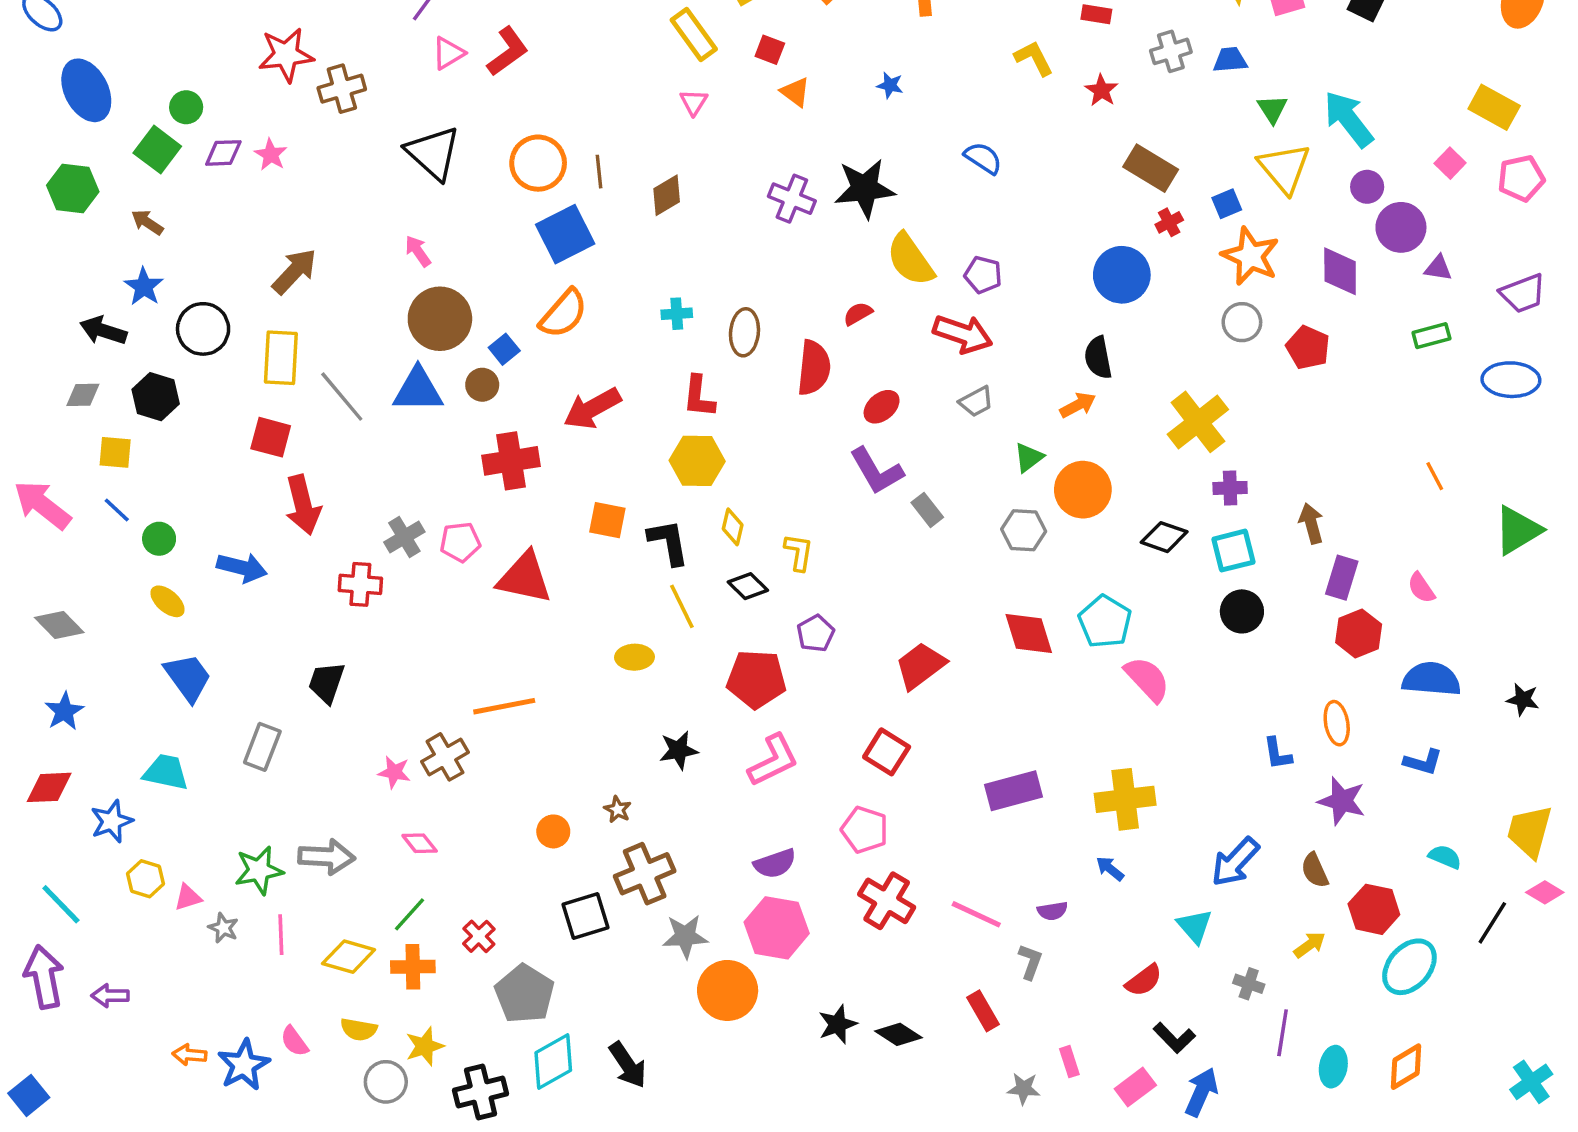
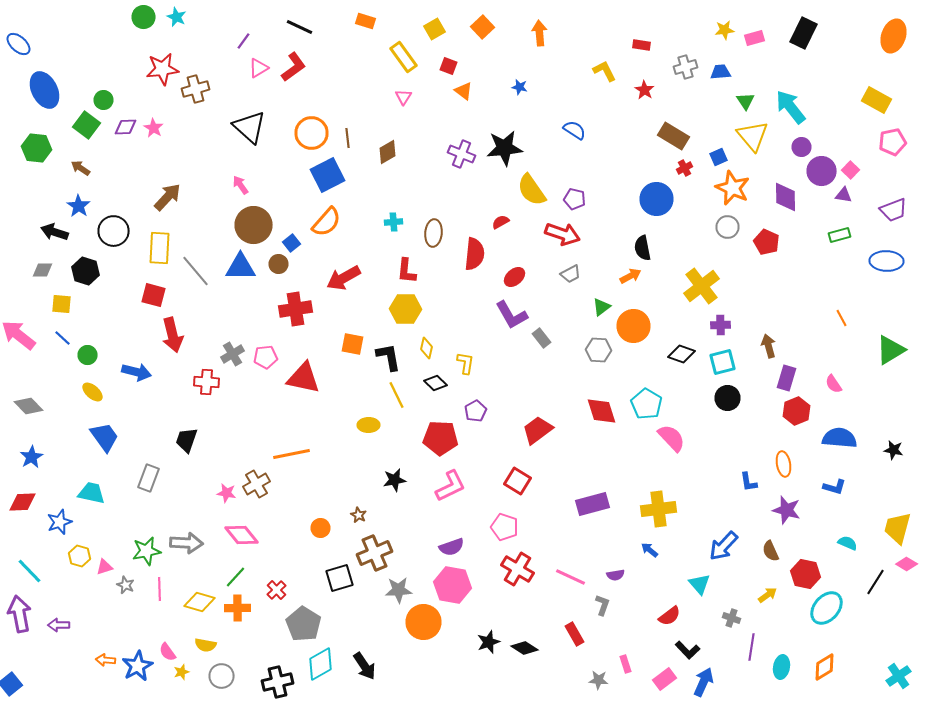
pink square: (1450, 163) -> (850, 170), moved
pink diamond: (420, 843) -> (242, 535), size x1.6
yellow star: (425, 1046) -> (182, 672), moved, size x0.7

